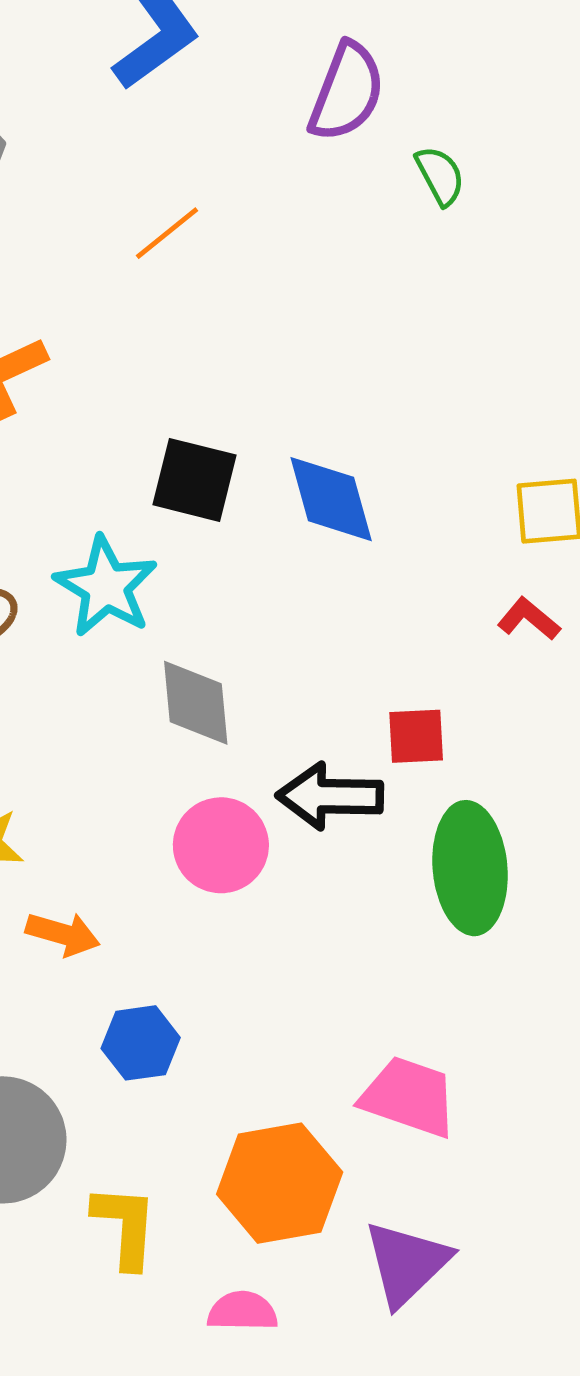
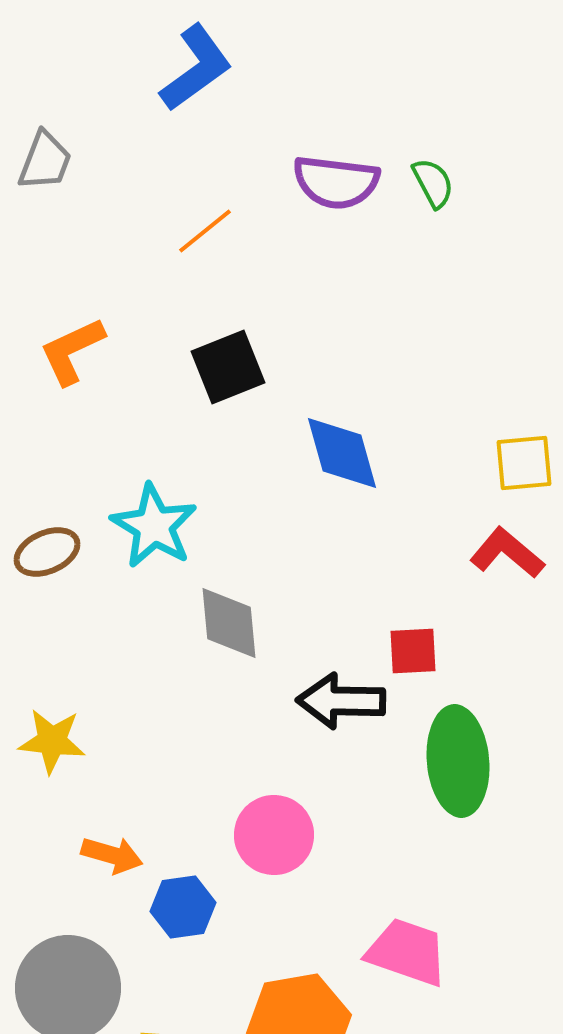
purple semicircle: (347, 92) -> (336, 182), moved, turned 76
black square: (195, 480) -> (228, 367), moved, turned -36
red L-shape: (529, 619) -> (507, 553), size x1.4
pink circle: (221, 845) -> (274, 835), moved
orange arrow: (63, 934) -> (112, 855), moved

